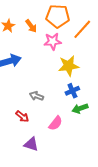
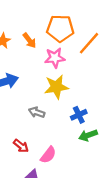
yellow star: (69, 66) -> (56, 87), moved
gray arrow: (37, 96) -> (37, 112), moved
pink semicircle: (56, 123) -> (48, 155), moved

